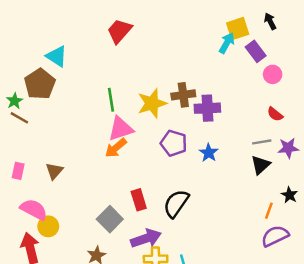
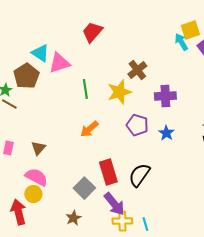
cyan arrow: (227, 43) -> (181, 42), turned -60
brown cross: (183, 95) -> (137, 70), moved, turned -30
pink triangle: (121, 129) -> (59, 63), moved
red rectangle: (139, 200) -> (108, 172), size x1.4
pink semicircle: (34, 209) -> (36, 177), moved
purple arrow: (146, 238) -> (114, 204), turned 70

